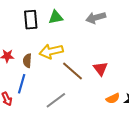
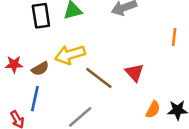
brown semicircle: (27, 61) -> (40, 69), turned -120
orange semicircle: (113, 98) -> (153, 110), turned -32

